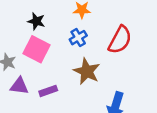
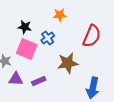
blue cross: (78, 38) -> (48, 38), moved
brown star: (87, 71) -> (68, 63), turned -30

